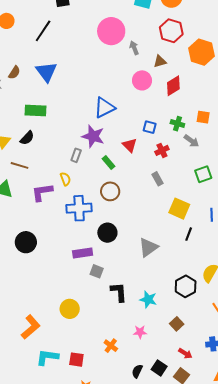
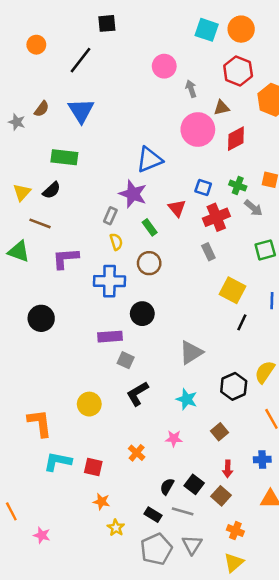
pink circle: (111, 31) -> (164, 66), size x0.7
pink circle: (142, 80) -> (198, 130), size x1.4
red cross: (162, 150) -> (216, 217), size x1.5
yellow semicircle: (65, 179) -> (116, 242), moved
gray triangle: (148, 247) -> (191, 352), moved
black L-shape: (119, 292) -> (137, 394), moved, turned -120
orange L-shape: (31, 327) -> (40, 423), turned -60
red arrow: (185, 353) -> (228, 469), turned 56

